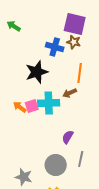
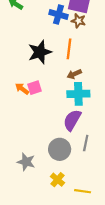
blue cross: (55, 47) -> (59, 14), moved
orange line: (80, 73) -> (69, 49), moved
cyan cross: (49, 103) -> (78, 94), moved
purple semicircle: (68, 137) -> (72, 120), size x1.5

